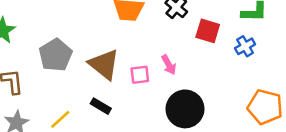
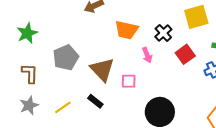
red square: (208, 31) -> (185, 54), turned 30
pink arrow: (169, 65) -> (147, 55), moved

